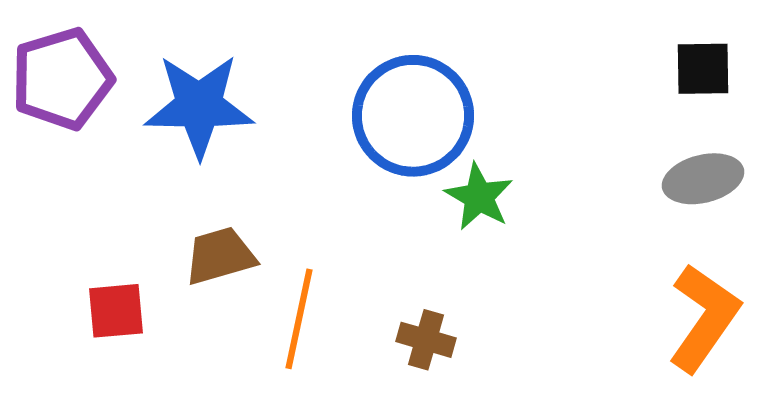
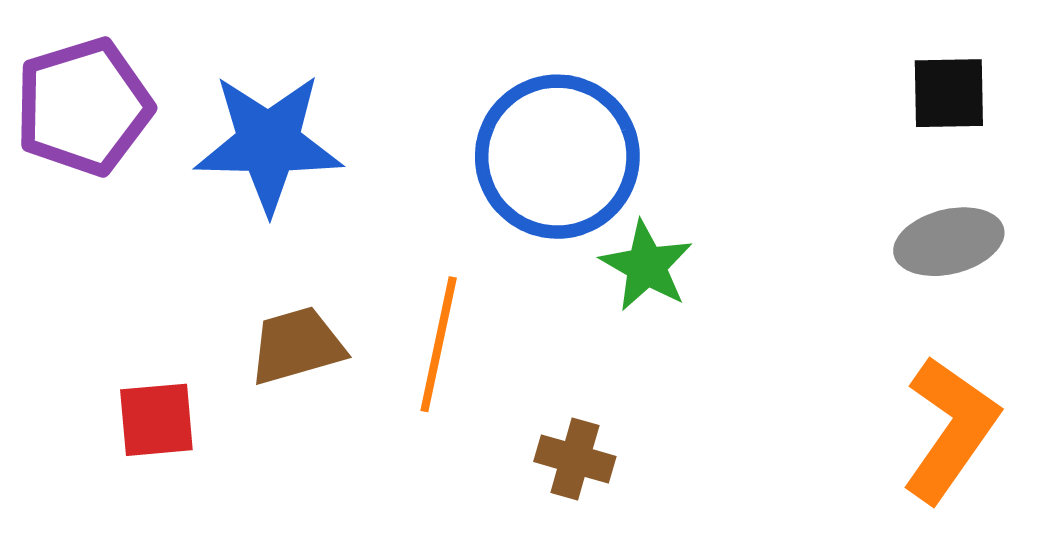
orange line: (299, 319) -> (439, 344), moved

